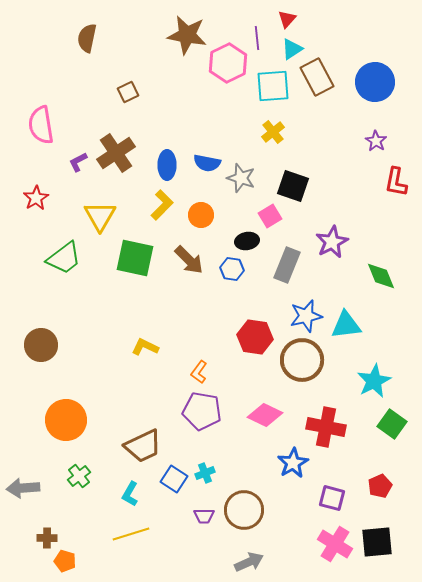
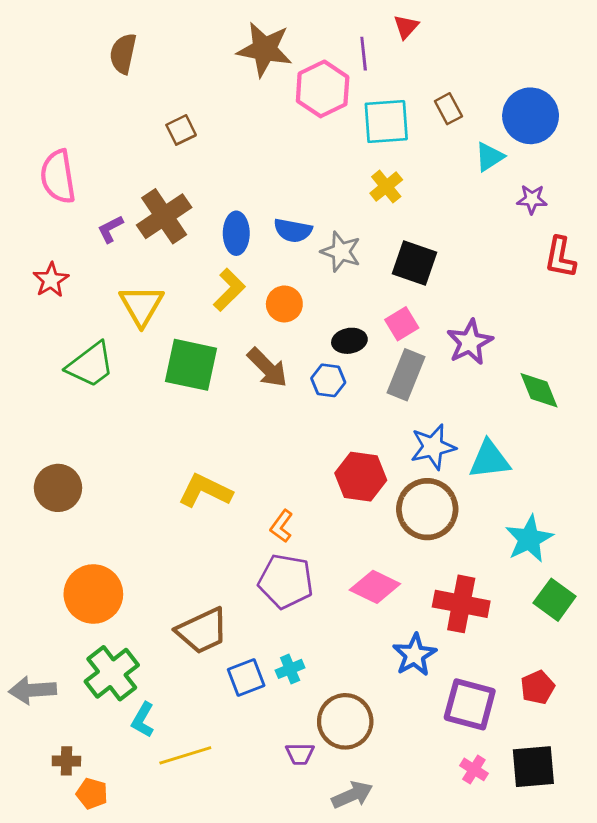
cyan triangle: (292, 49) -> (489, 157), moved
brown rectangle: (317, 77) -> (448, 109), size x0.6
purple star: (376, 141) -> (532, 199), turned -30
pink square: (270, 216) -> (402, 324), moved
yellow L-shape: (145, 347) -> (205, 491), size x1.4
green cross: (79, 476) -> (112, 673), size x1.6
blue square: (174, 479) -> (246, 677), turned 36
cyan L-shape: (130, 494) -> (143, 720), moved
purple square: (332, 498) -> (470, 704), size x1.4
purple trapezoid: (204, 516) -> (300, 754), moved
pink cross: (335, 544) -> (474, 769), size x0.6

